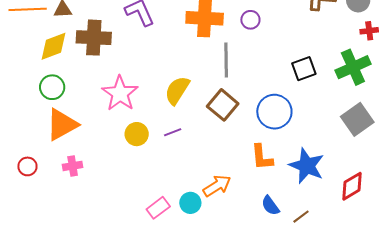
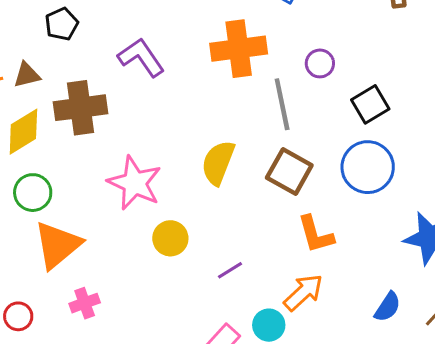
purple circle: (250, 20) -> (320, 63), moved
black square: (304, 69) -> (370, 104), moved
purple line: (173, 132) -> (230, 270), moved
orange L-shape: (262, 157) -> (316, 234), moved
blue semicircle: (270, 206) -> (388, 307), turned -100

